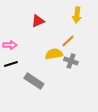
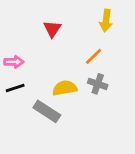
red triangle: (38, 21) -> (52, 29), turned -32
yellow semicircle: (54, 54) -> (65, 88), moved

